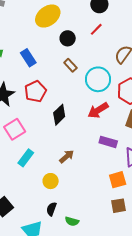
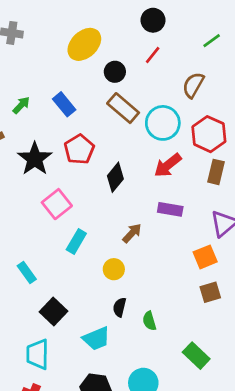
brown rectangle: (70, 65) -> (123, 108), size x1.6
purple rectangle: (108, 142) -> (170, 209), moved
green semicircle: (72, 221) -> (149, 321), turned 64

